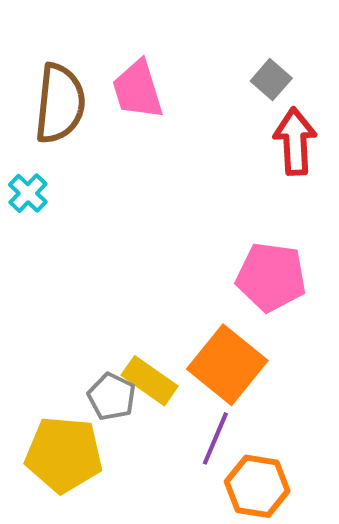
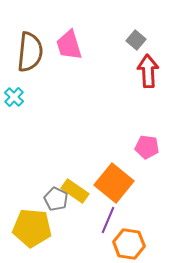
pink pentagon: (271, 277) -> (147, 147), moved, size x0.7

